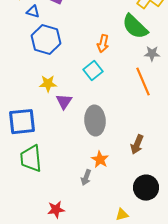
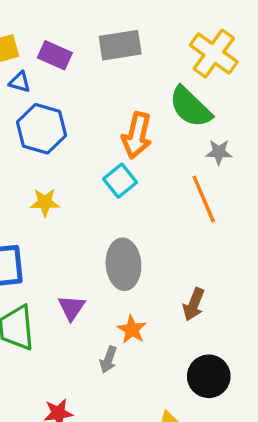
orange arrow: (103, 44) -> (137, 135), size x1.5
purple triangle: (64, 102) -> (72, 308), moved

